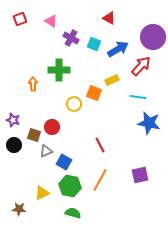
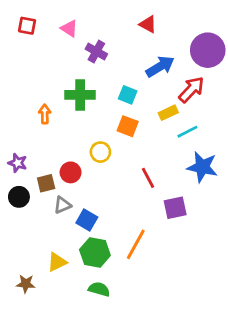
red square: (20, 19) -> (27, 26), turned 32
cyan square: (94, 44) -> (128, 95), moved
yellow rectangle: (112, 80) -> (168, 113), moved
cyan line: (138, 97) -> (187, 132), turned -35
yellow circle: (74, 104) -> (100, 152), moved
brown square: (34, 135) -> (46, 183), turned -32
red line: (100, 145) -> (148, 178), moved
purple square: (140, 175) -> (175, 208), moved

